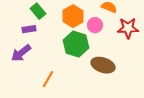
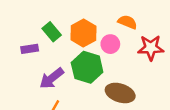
green rectangle: (38, 11) -> (52, 32), moved
purple arrow: (21, 53) -> (52, 78), moved

